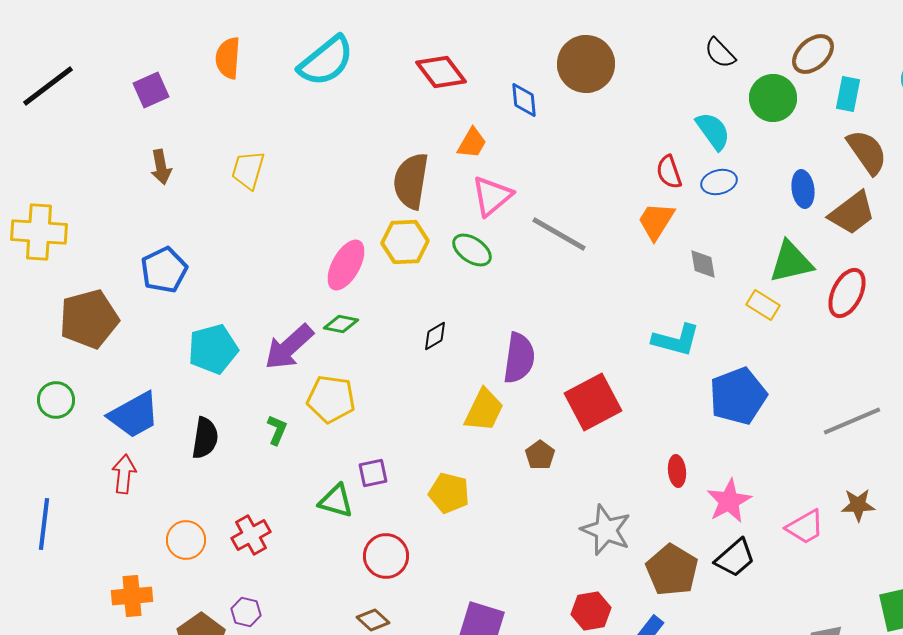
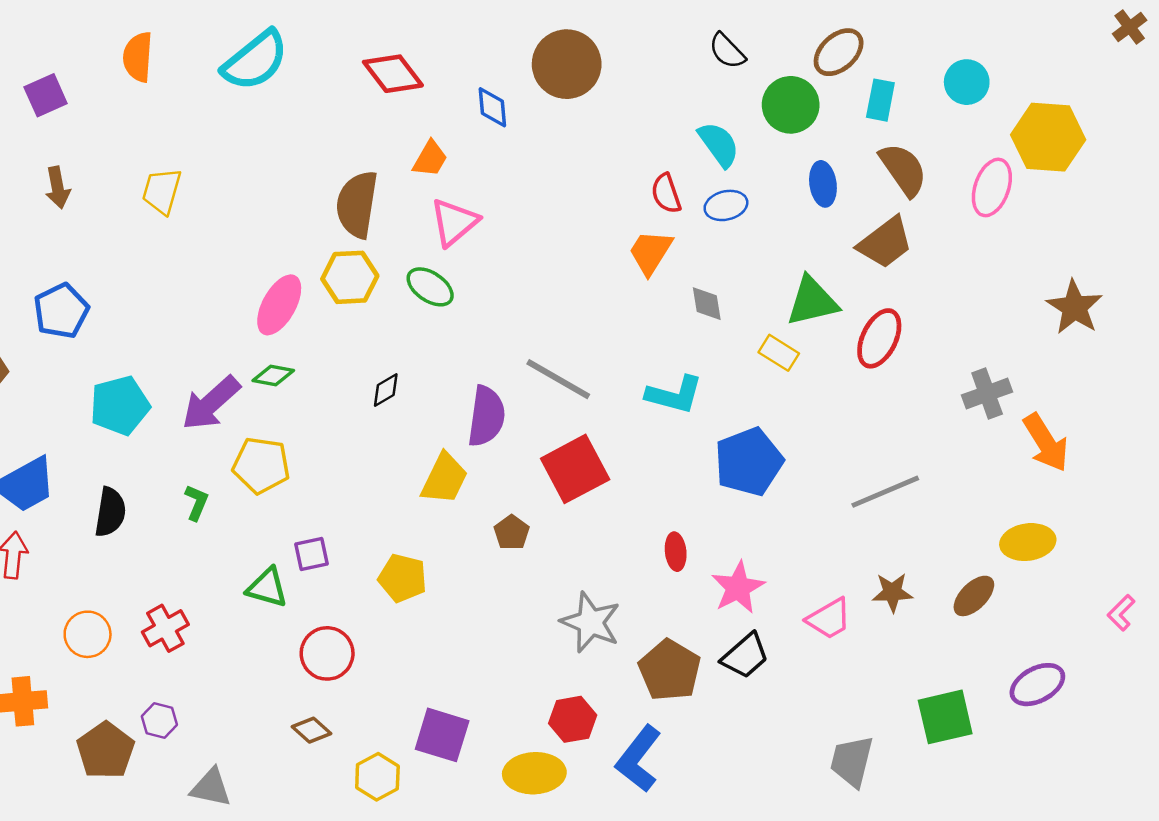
blue ellipse: (803, 189) -> (823, 184), moved
gray line: (559, 234) -> (558, 379), moved

